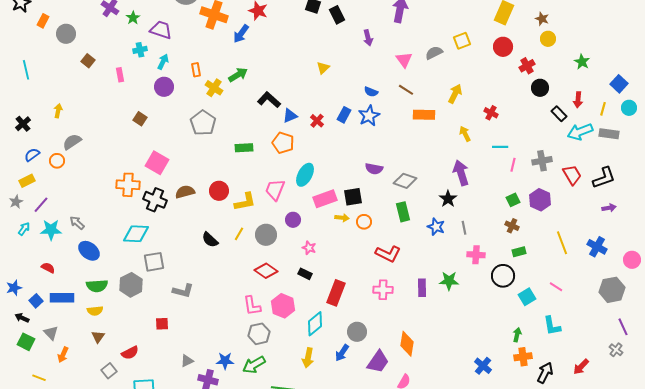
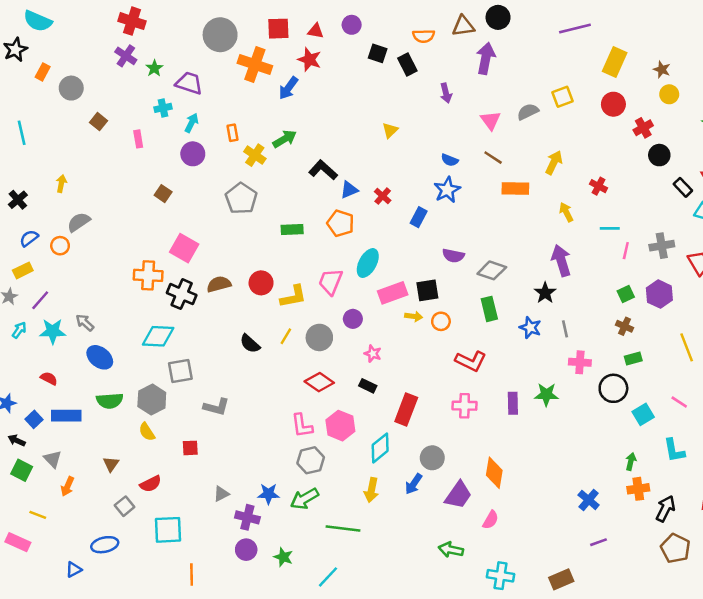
blue rectangle: (344, 115) -> (419, 217), moved
yellow semicircle: (95, 311) -> (147, 432), moved, turned 63

